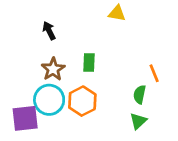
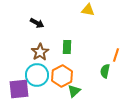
black arrow: (49, 31) -> (37, 23), turned 144
orange line: (154, 73) -> (116, 55), turned 40
green triangle: (138, 121) -> (74, 91), moved

